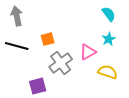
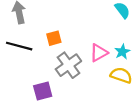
cyan star: (109, 39) -> (122, 52), moved

